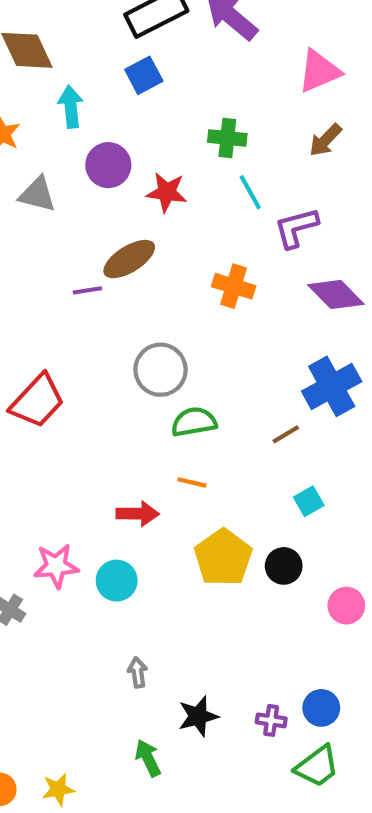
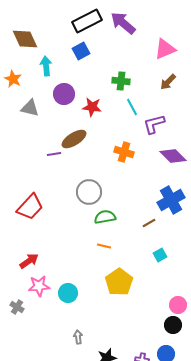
red arrow: (138, 514) -> (29, 261), moved, turned -36
black circle: (284, 566) -> (173, 325), moved

